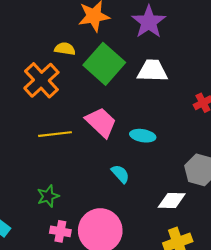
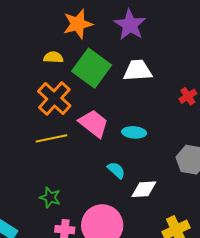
orange cross: (41, 80) -> (54, 98), moved
green star: (48, 196) -> (50, 197), turned -30
white diamond: (172, 201) -> (144, 189), moved

